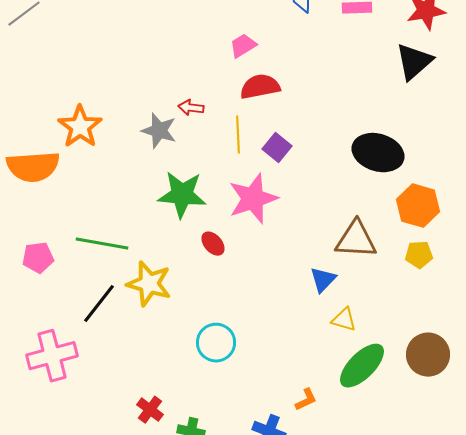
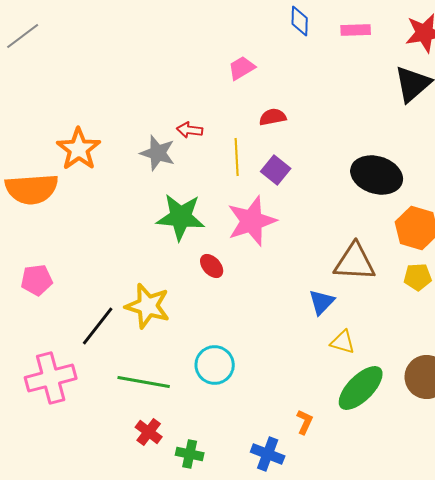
red semicircle: (260, 87) -> (273, 117), moved, size x0.7
green line: (102, 244) -> (144, 382), moved
orange L-shape: (306, 400) -> (305, 422), turned -40

